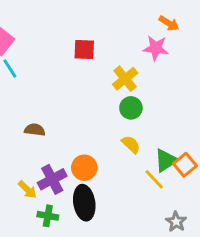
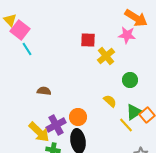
orange arrow: (169, 23) -> (136, 18), size x1.6
red square: (84, 50) -> (88, 40), moved
green circle: (131, 108) -> (130, 80), moved
yellow arrow: (27, 190) -> (39, 132), size x1.6

